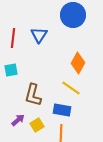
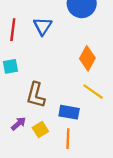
yellow line: (71, 88) -> (93, 92), moved

